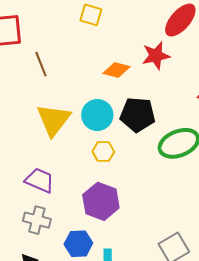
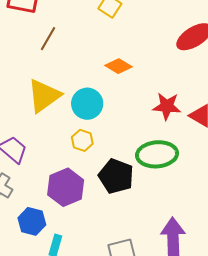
red star: (156, 56) -> (167, 106), moved
brown line: (41, 64) -> (48, 39), turned 35
black pentagon: (138, 115) -> (116, 176), moved

